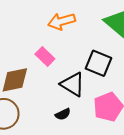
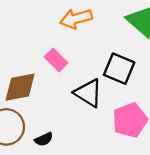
black semicircle: (63, 114) -> (44, 139), moved

